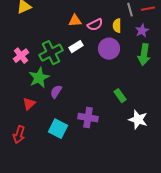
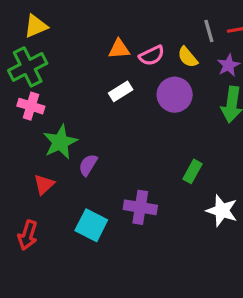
yellow semicircle: (117, 26) -> (188, 57), turned -40
green cross: (51, 53) -> (28, 67), moved
pink cross: (21, 56) -> (31, 106), turned -35
green rectangle: (120, 96) -> (193, 171), turned 64

